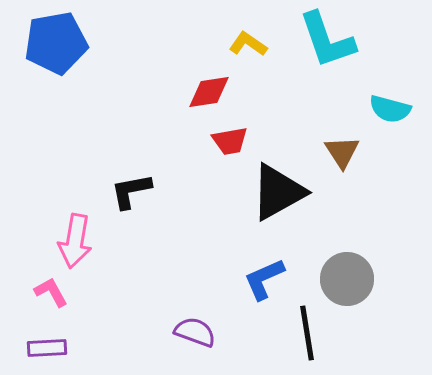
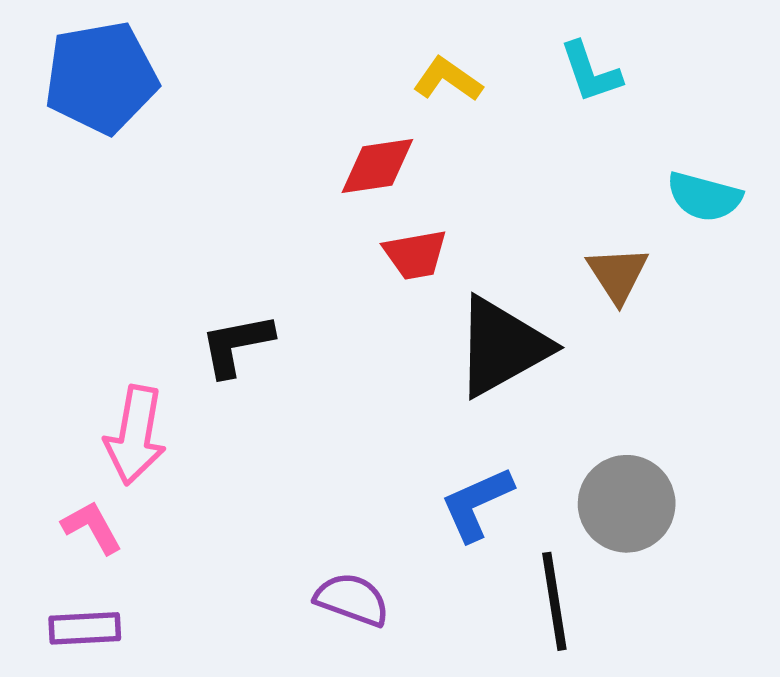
cyan L-shape: (327, 40) -> (590, 72), size x0.6

